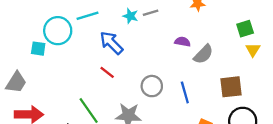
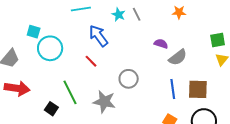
gray line: (151, 13) -> (137, 14), turned 72
cyan circle: (58, 31) -> (50, 48), moved
blue line: (185, 92) -> (173, 89), moved

